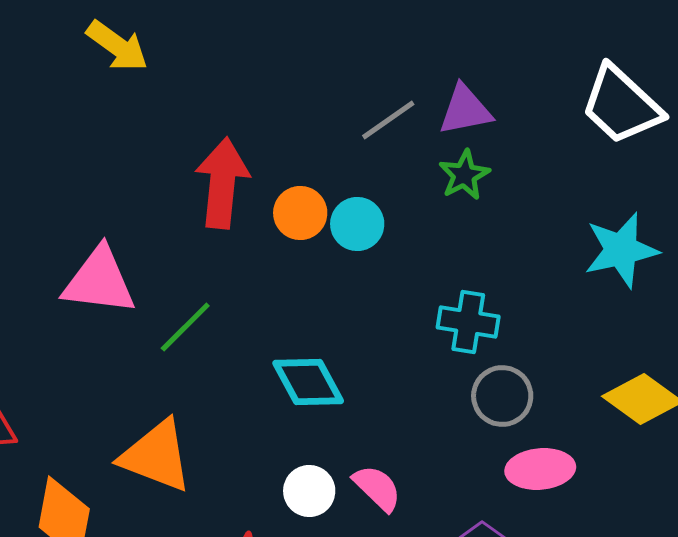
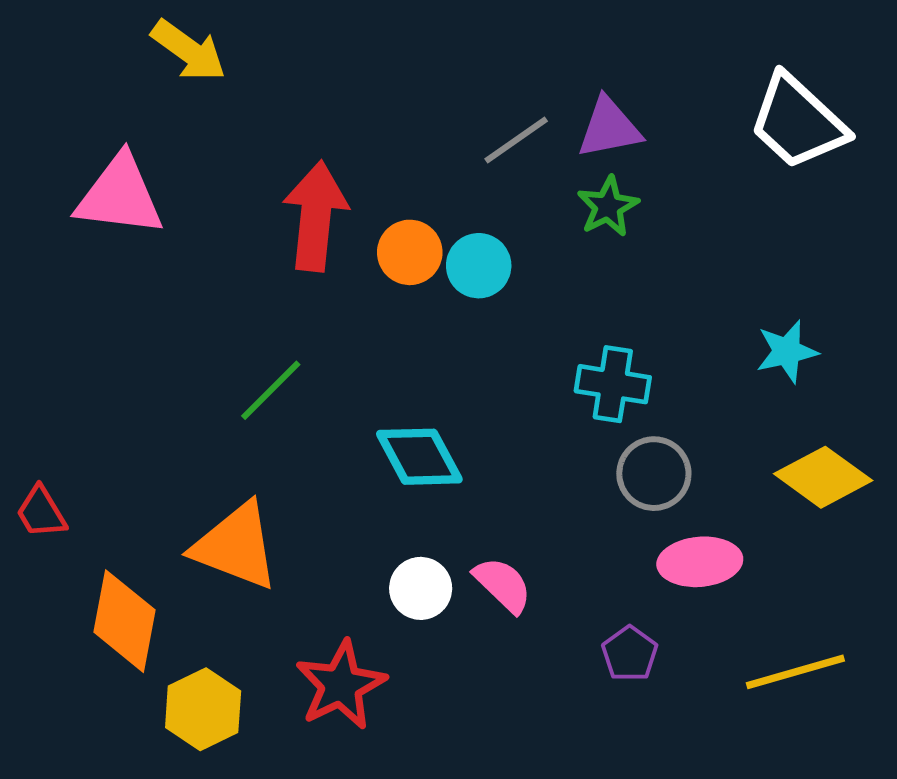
cyan star: (621, 250) -> (787, 351), moved, size x0.7
pink triangle: (99, 281) -> (120, 196), moved

